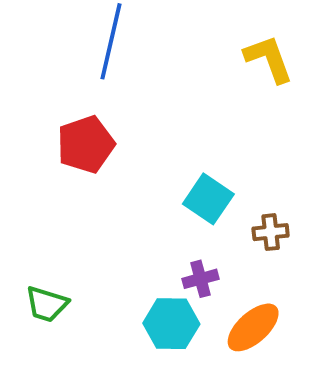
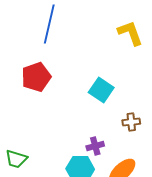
cyan square: (208, 199) -> (101, 90), moved

